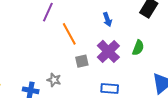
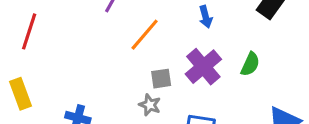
orange line: (69, 34) -> (145, 35), turned 65
gray star: (54, 80) -> (150, 105), moved

